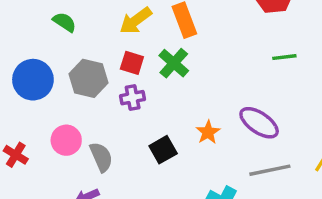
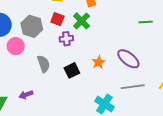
purple cross: (133, 98) -> (66, 39), moved
pink circle: (66, 140) -> (16, 46), moved
gray semicircle: (101, 157) -> (44, 64), moved

